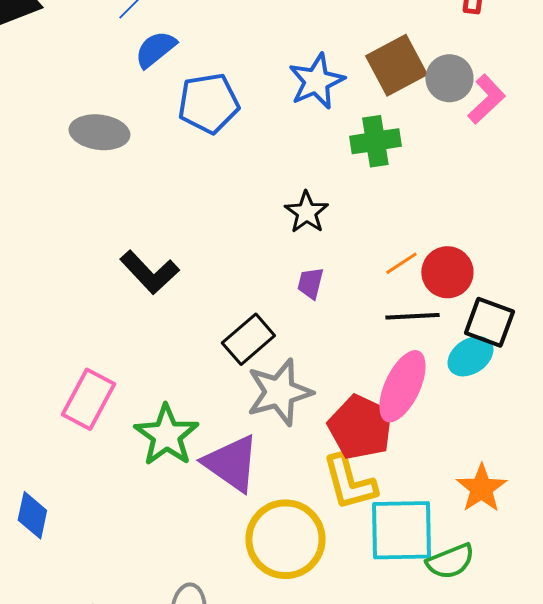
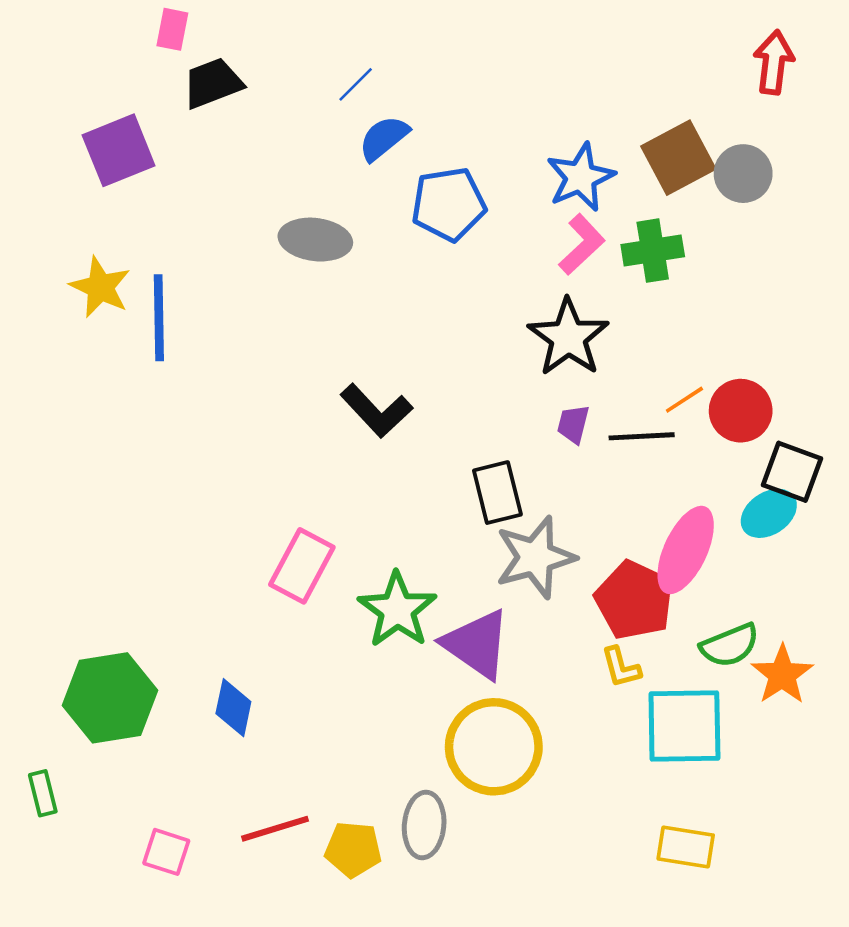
pink L-shape: (486, 99) -> (582, 244), moved
black star: (306, 212) -> (568, 337), size x1.5
black line: (412, 316) -> (642, 436), moved
black rectangle: (248, 339) -> (497, 493), turned -63
yellow L-shape: (349, 482) -> (621, 667), size x0.6
yellow circle: (285, 539) -> (494, 747), moved
green semicircle: (450, 561) -> (730, 645), moved

